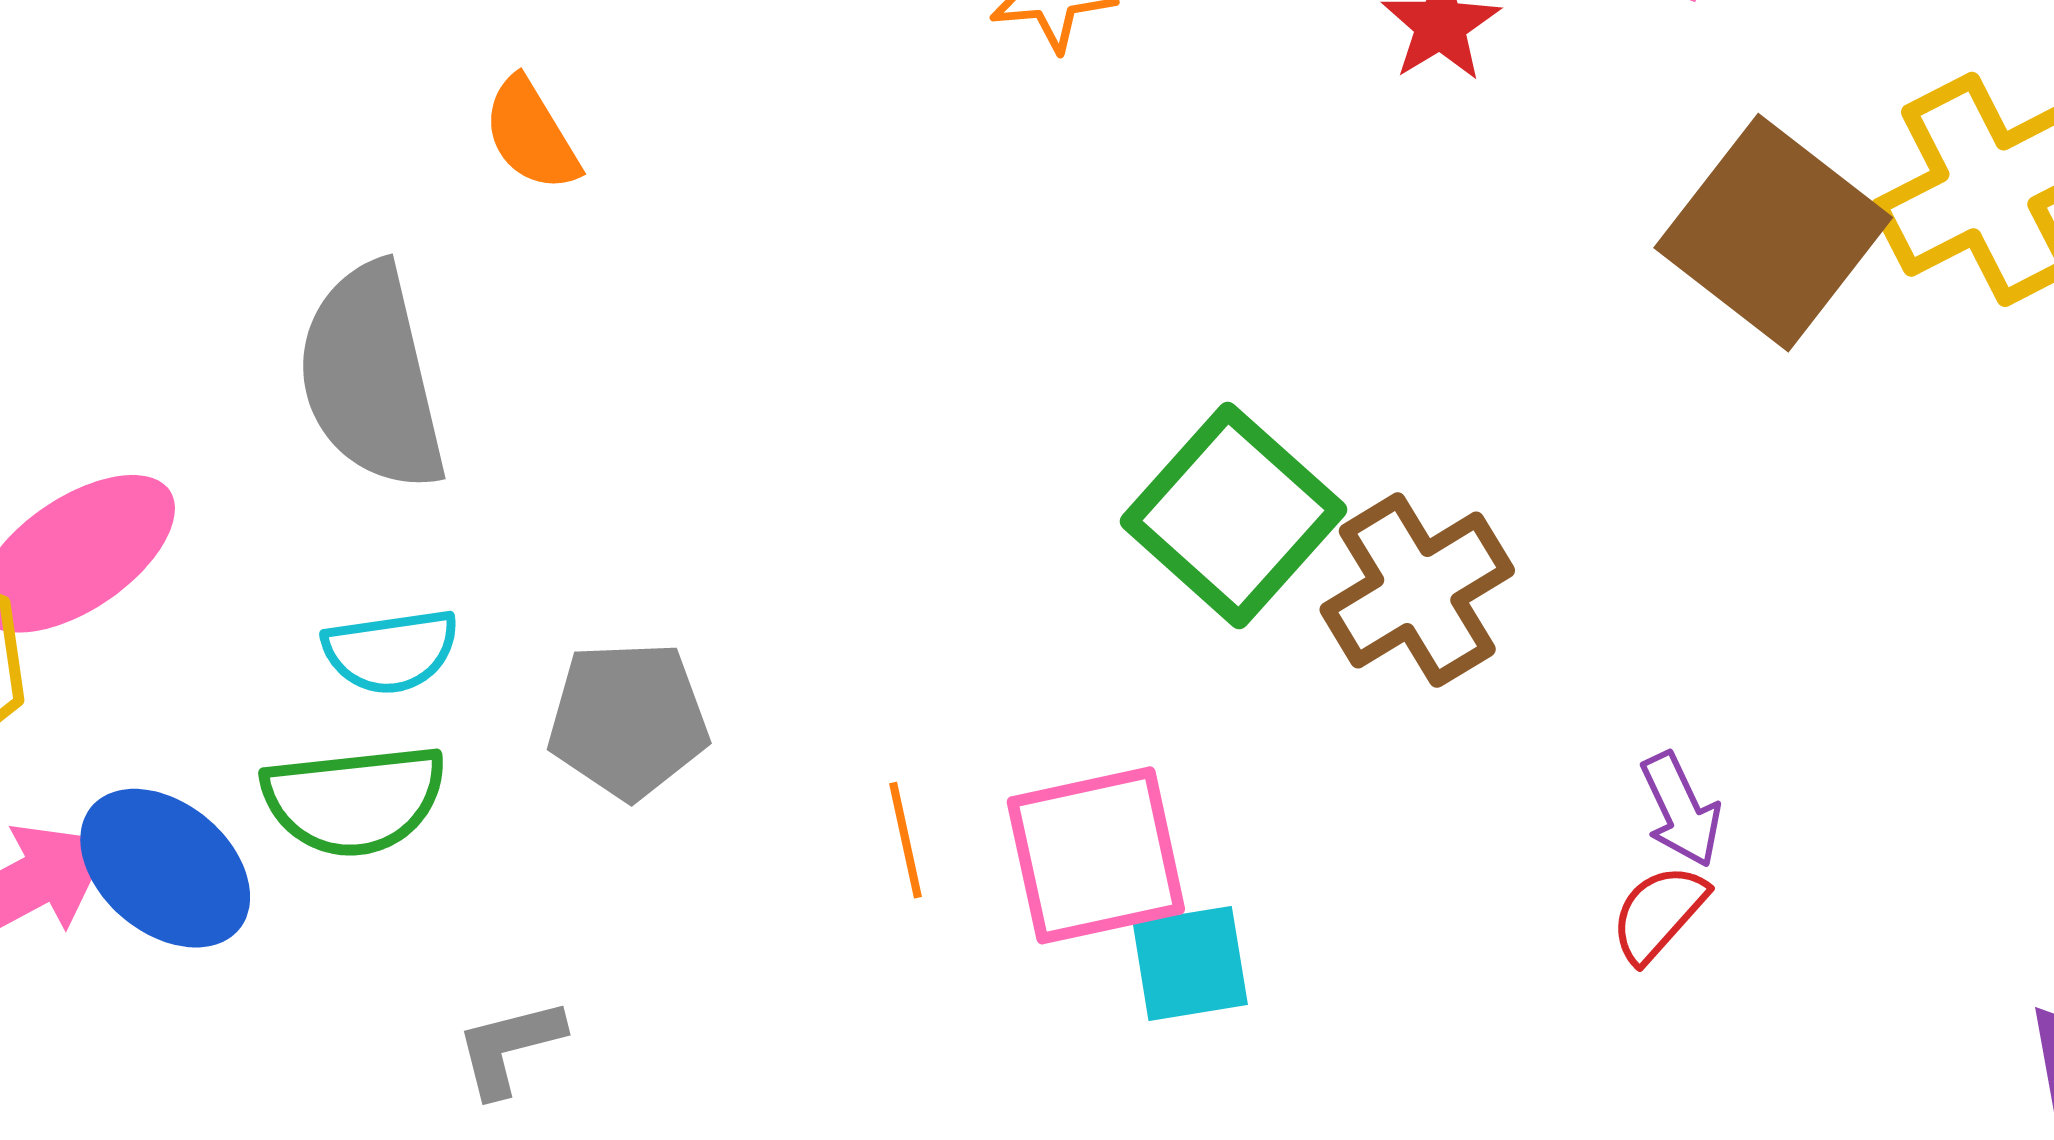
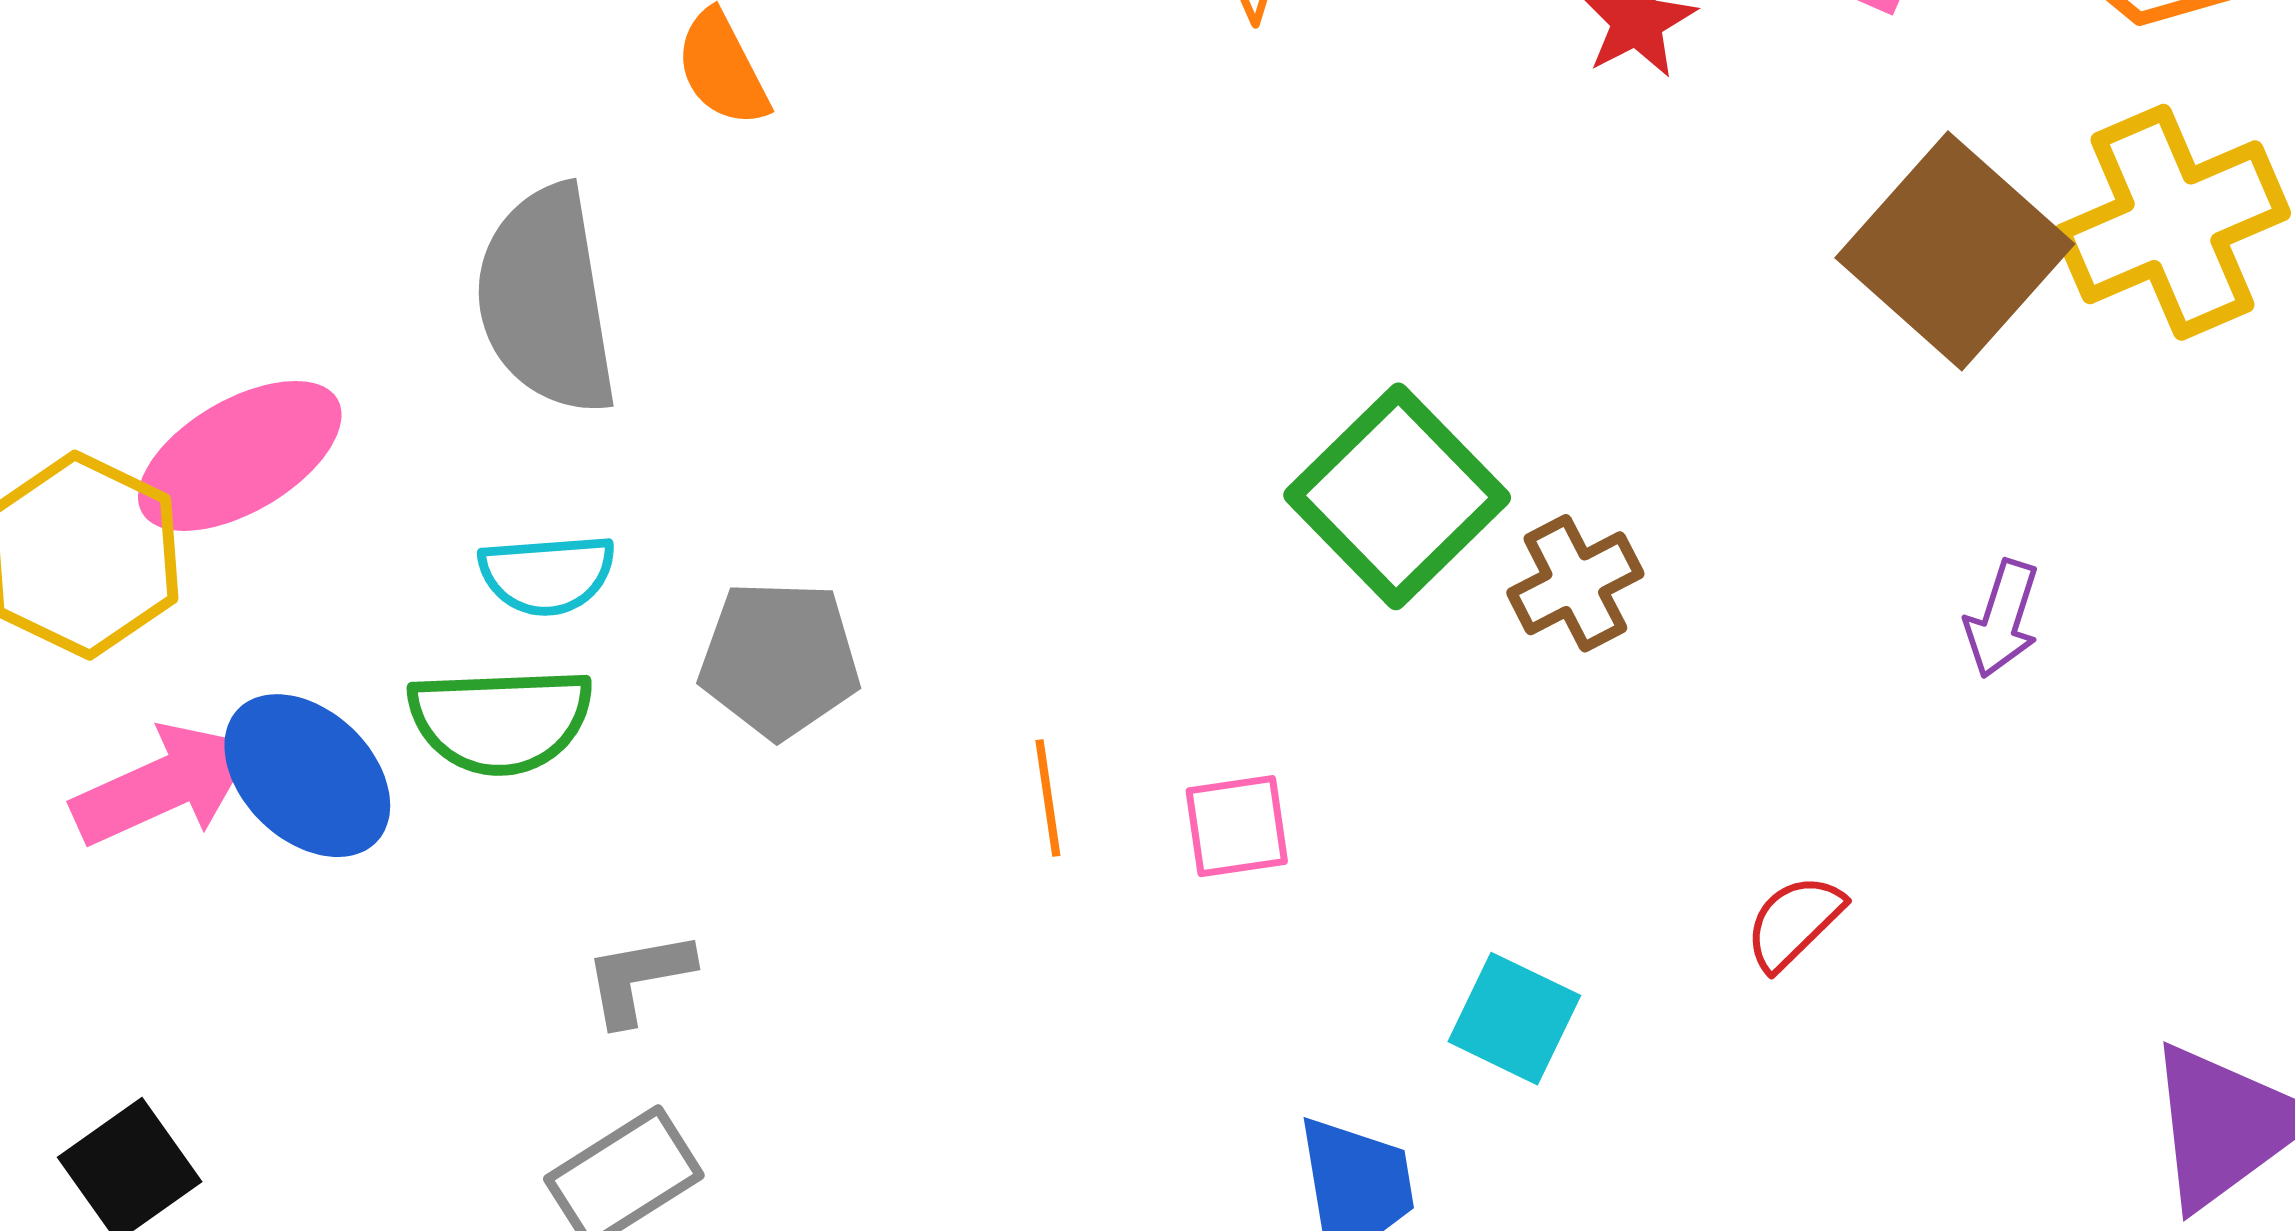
brown cross: (1417, 590) -> (1575, 583), size x0.7
purple arrow: (1681, 810) -> (2002, 619), moved, turned 39
pink square: (1096, 855) -> (1237, 826), size x0.6
cyan square: (1190, 963) -> (1514, 1019), moved, turned 31

